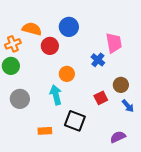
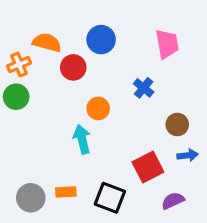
pink trapezoid: (114, 43) -> (167, 44), moved
red square: (101, 98) -> (148, 167), moved, size x1.5
gray circle: (20, 99) -> (31, 198), moved
blue arrow: (128, 106) -> (188, 155), turned -56
black square: (75, 121) -> (110, 198), moved

